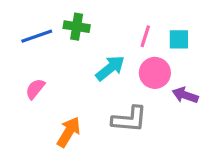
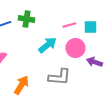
pink line: (145, 36) -> (69, 25), turned 56

